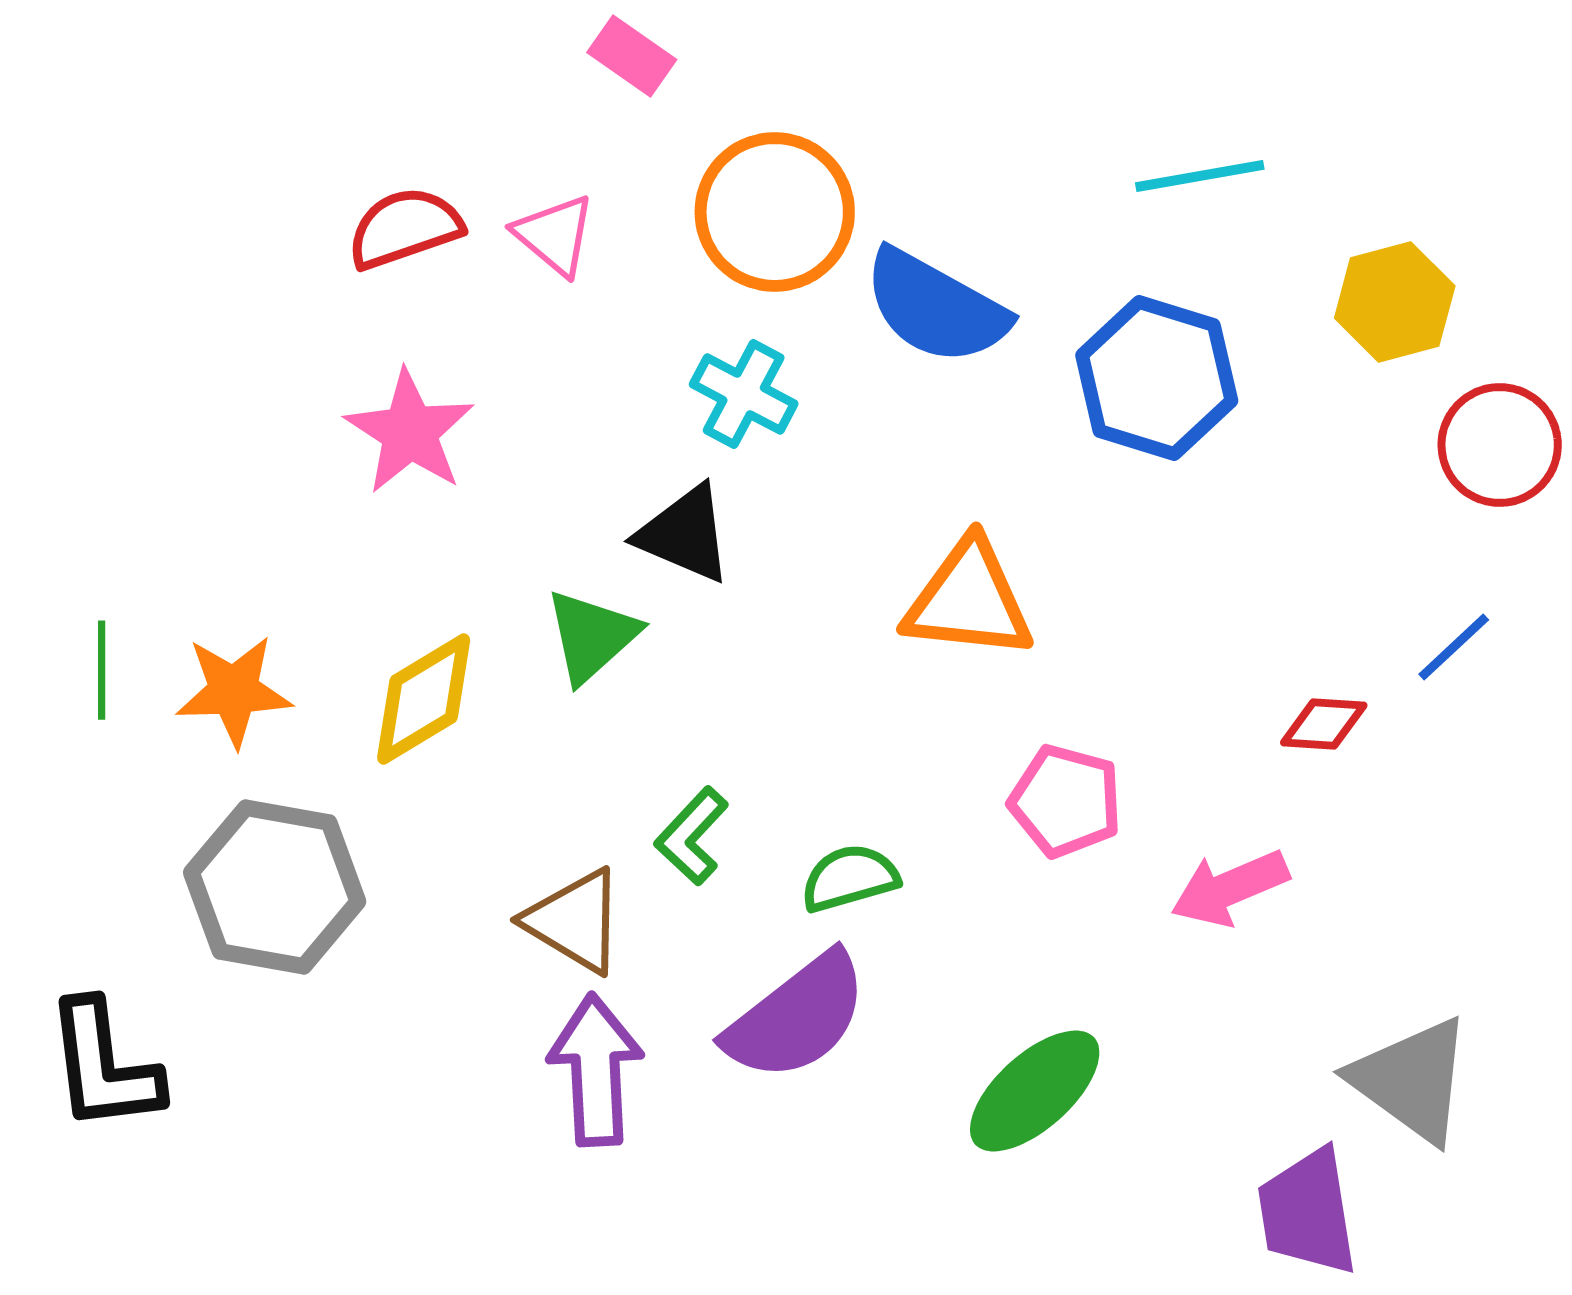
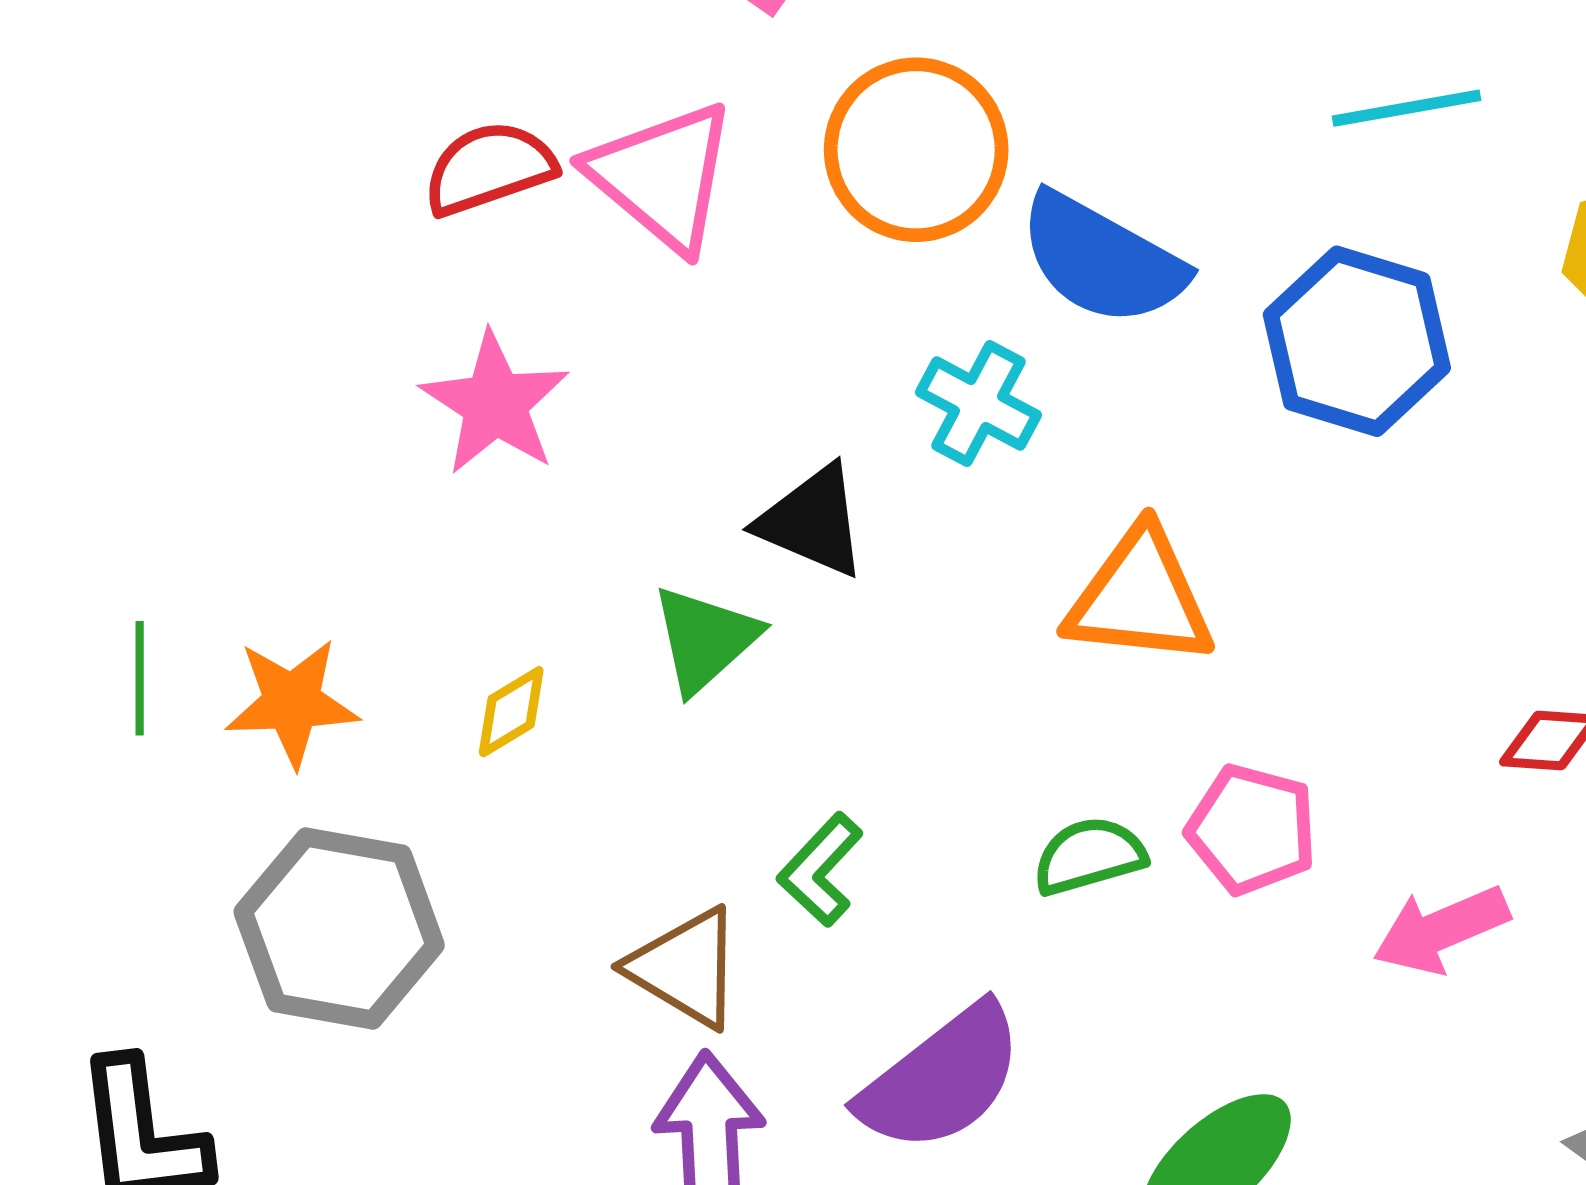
pink triangle: (555, 235) -> (662, 176), size x1.6
cyan cross: (744, 394) -> (978, 404), moved
yellow diamond: (424, 699) -> (511, 712), size x0.6
green semicircle: (850, 878) -> (1089, 856), moved

